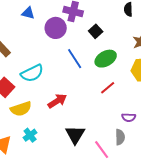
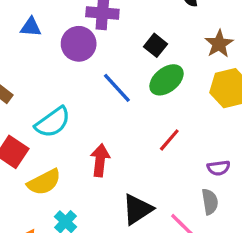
black square: (96, 31) -> (156, 45), moved
red line: (108, 88) -> (169, 140), moved
red arrow: (57, 101) -> (100, 160), turned -42
black triangle: (75, 135) -> (137, 209), turned 35

